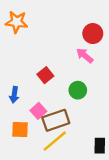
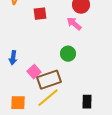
red square: (45, 75) -> (40, 14), moved, turned 32
orange square: (20, 129) -> (18, 103), moved

